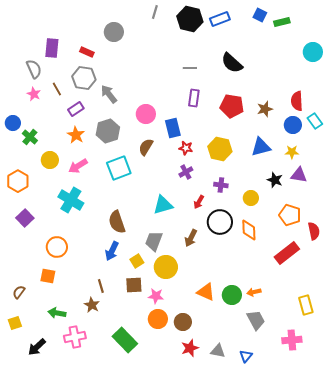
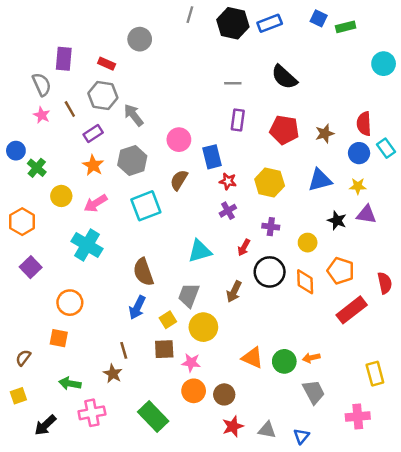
orange pentagon: (290, 215) -> (341, 271), moved

